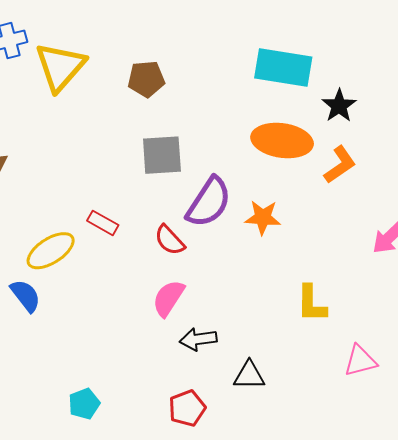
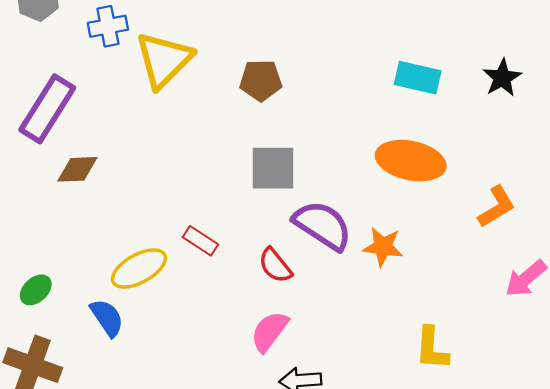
cyan rectangle: (283, 68) -> (418, 78), size x0.7
black star: (339, 106) -> (502, 78), moved
orange L-shape: (340, 165) -> (497, 207), moved
purple semicircle: (209, 202) -> (323, 225), turned -94

